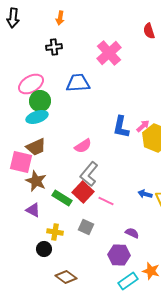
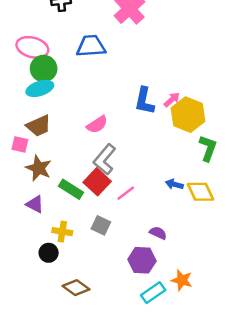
pink ellipse: (31, 84) -> (32, 47), turned 45
pink square: (21, 162) -> (20, 144), size x0.6
pink line: (106, 201) -> (126, 193), turned -63

